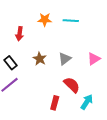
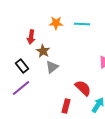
brown star: (40, 59) -> (43, 51), moved
gray triangle: (65, 59) -> (52, 67), moved

